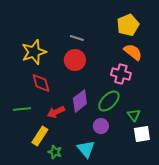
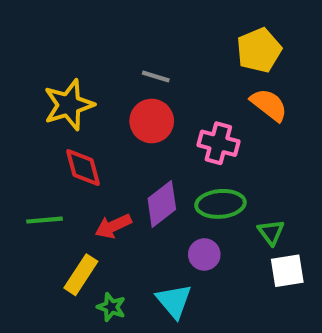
pink cross: (121, 74) -> (218, 143), moved
green ellipse: (109, 101) -> (220, 204), turned 40

